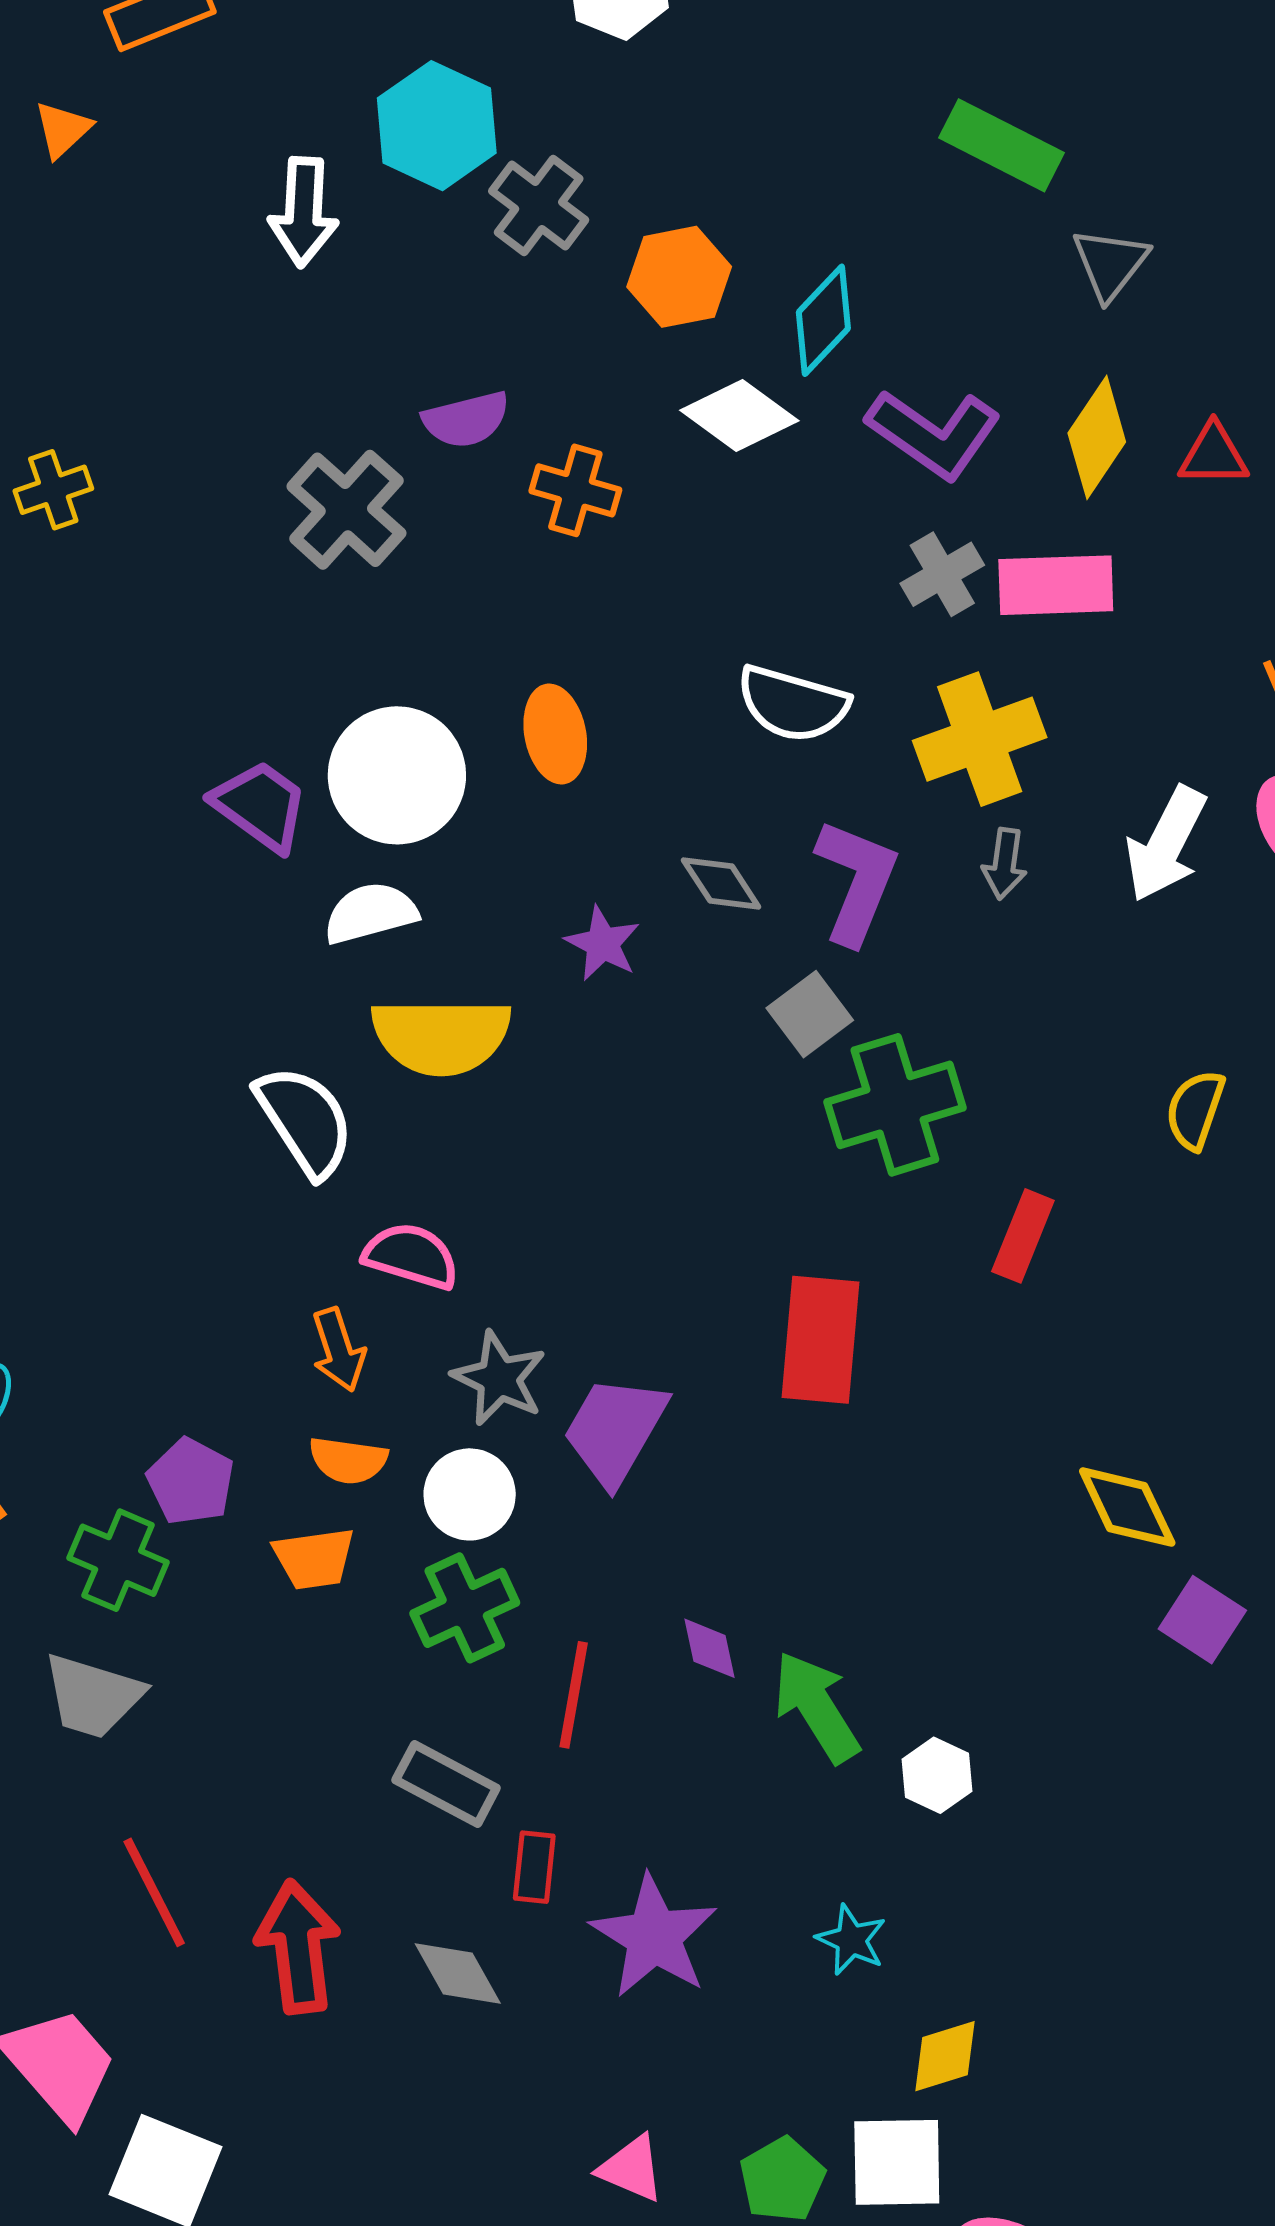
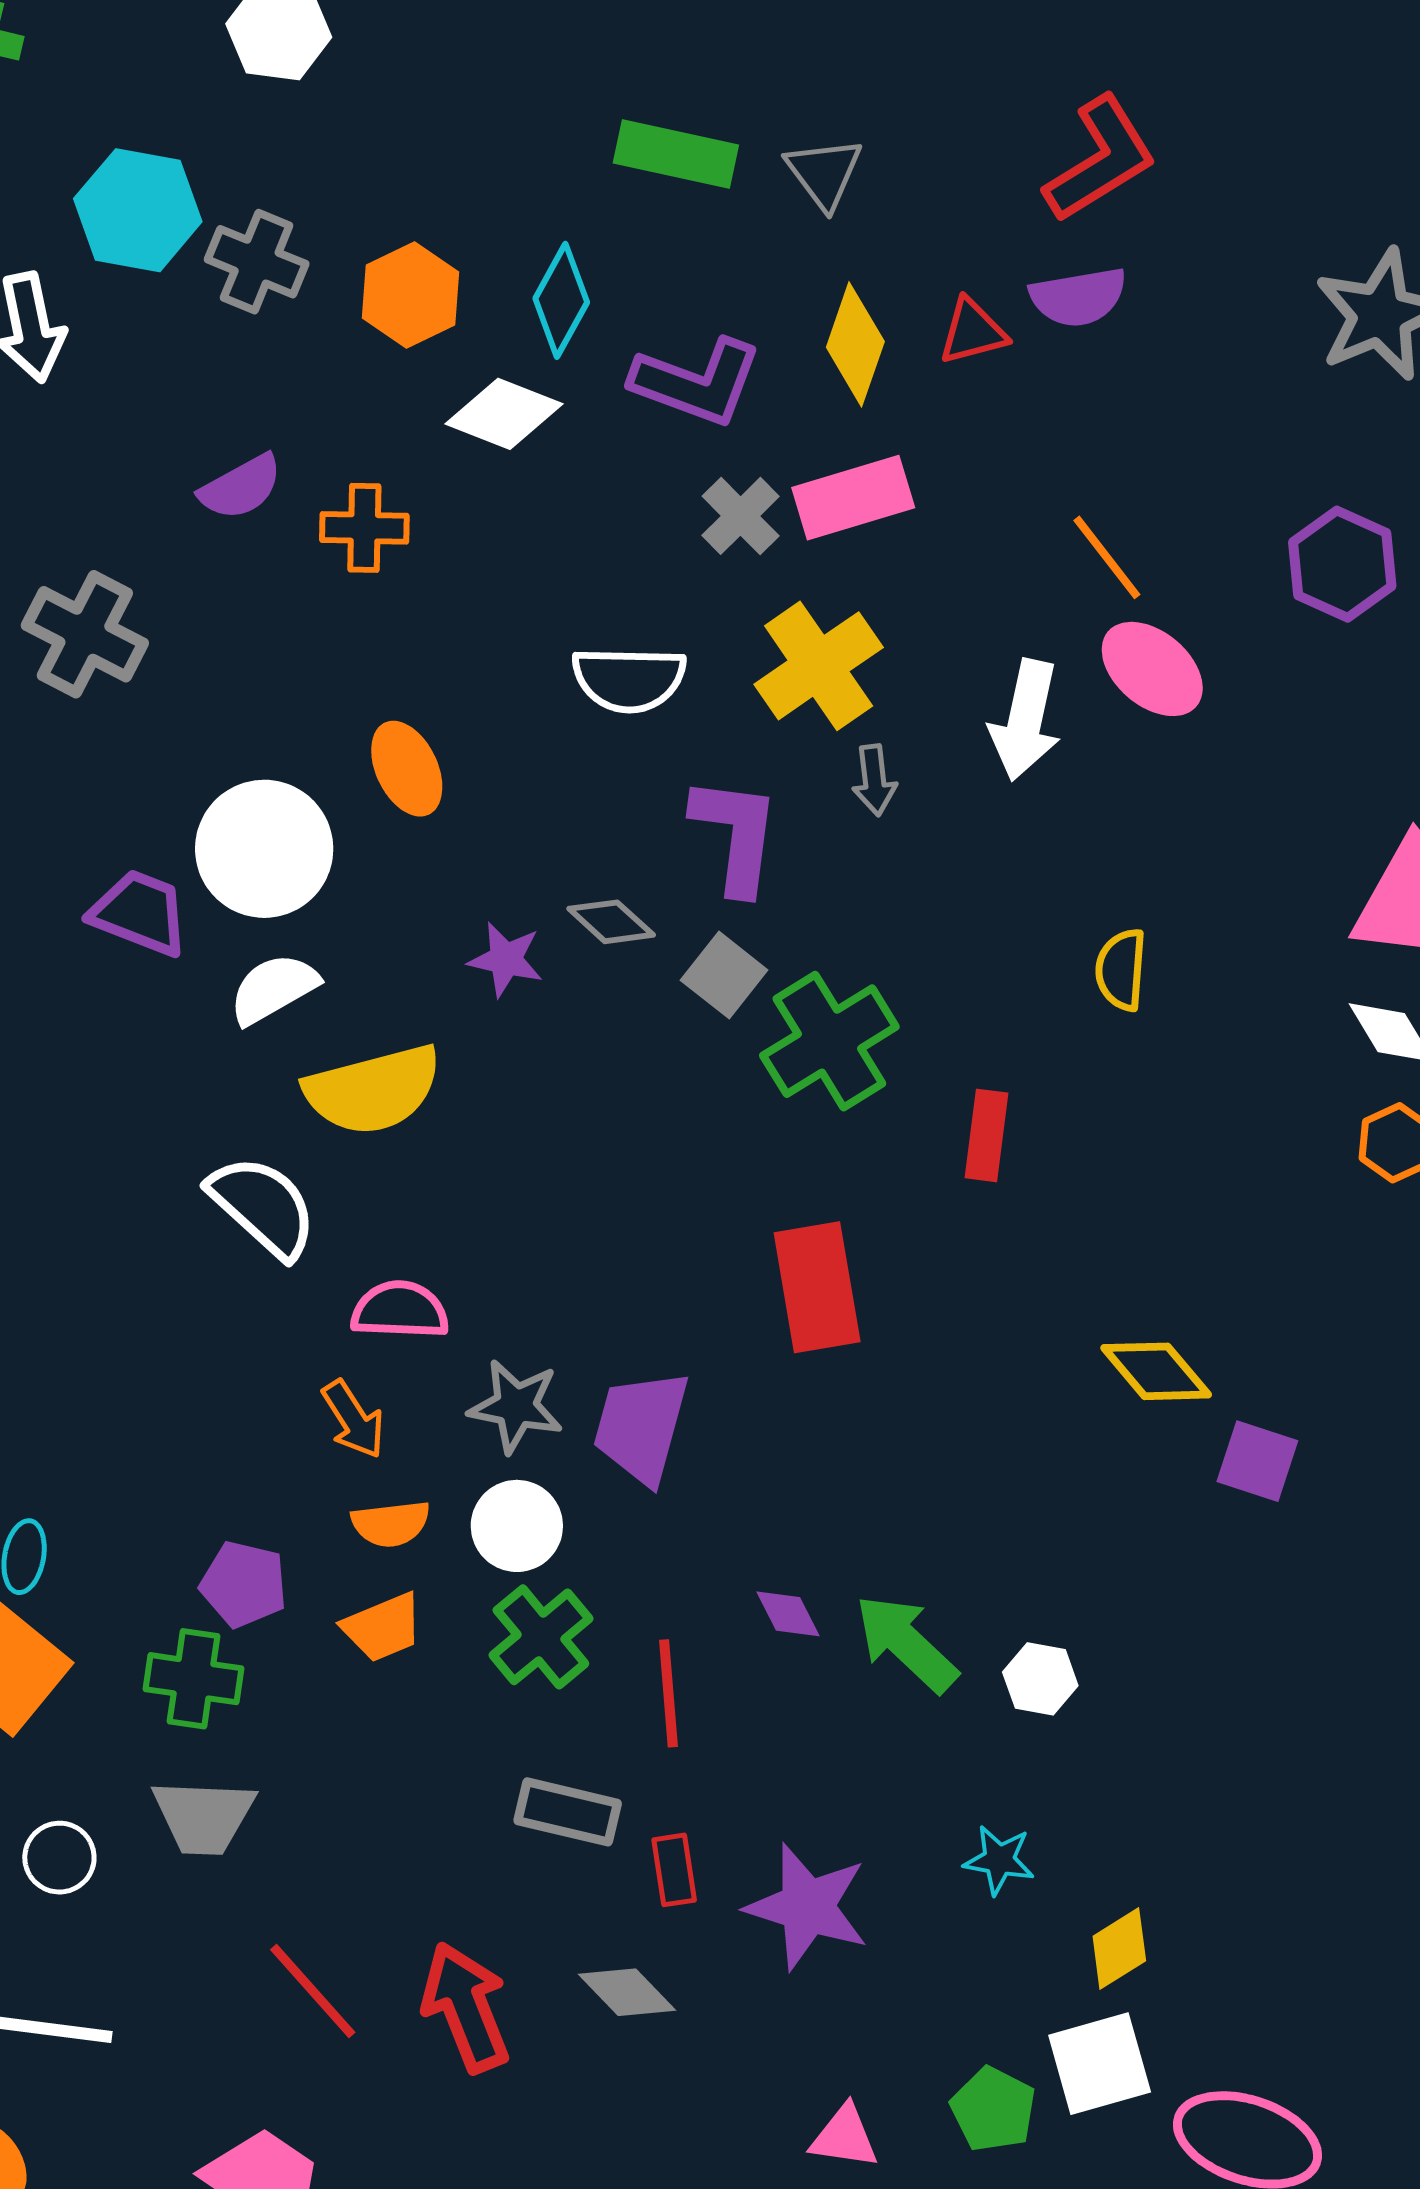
green rectangle: (1002, 145) -> (676, 154), moved
gray cross: (346, 510) -> (85, 634), moved
gray diamond: (721, 884) -> (611, 922), moved

